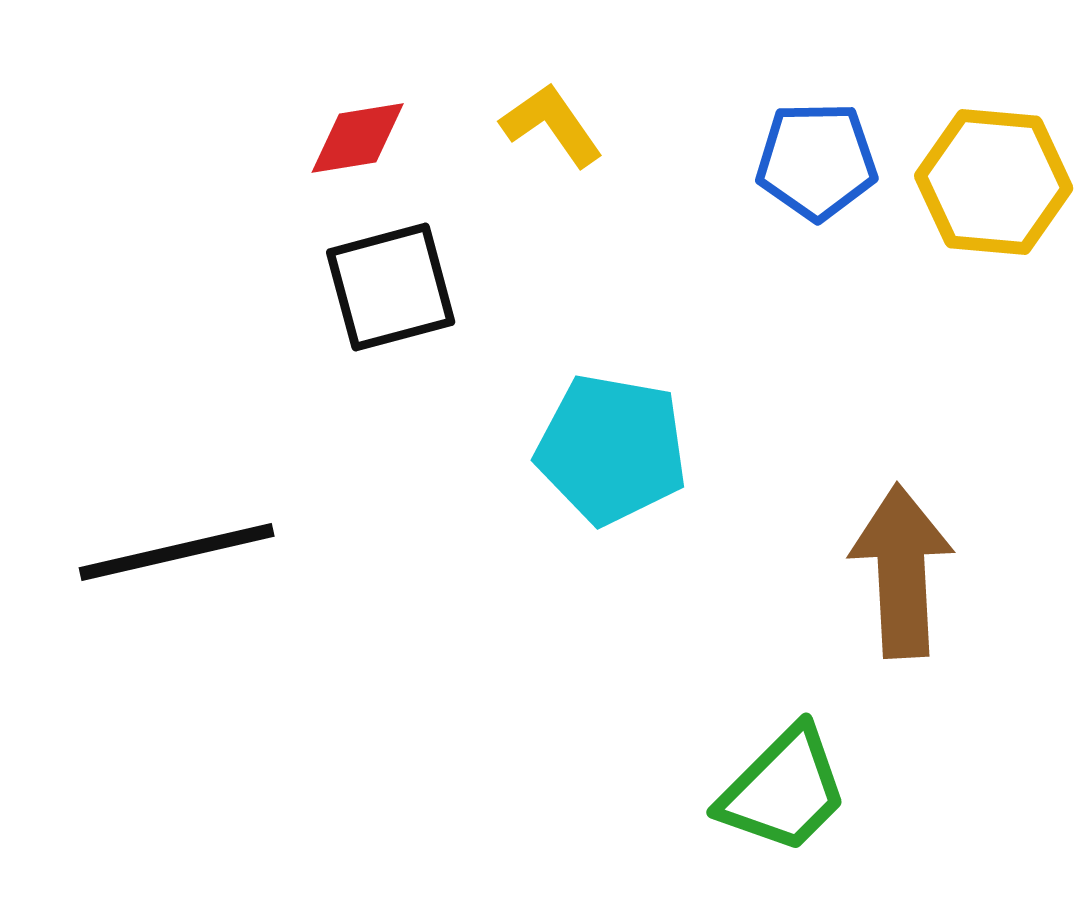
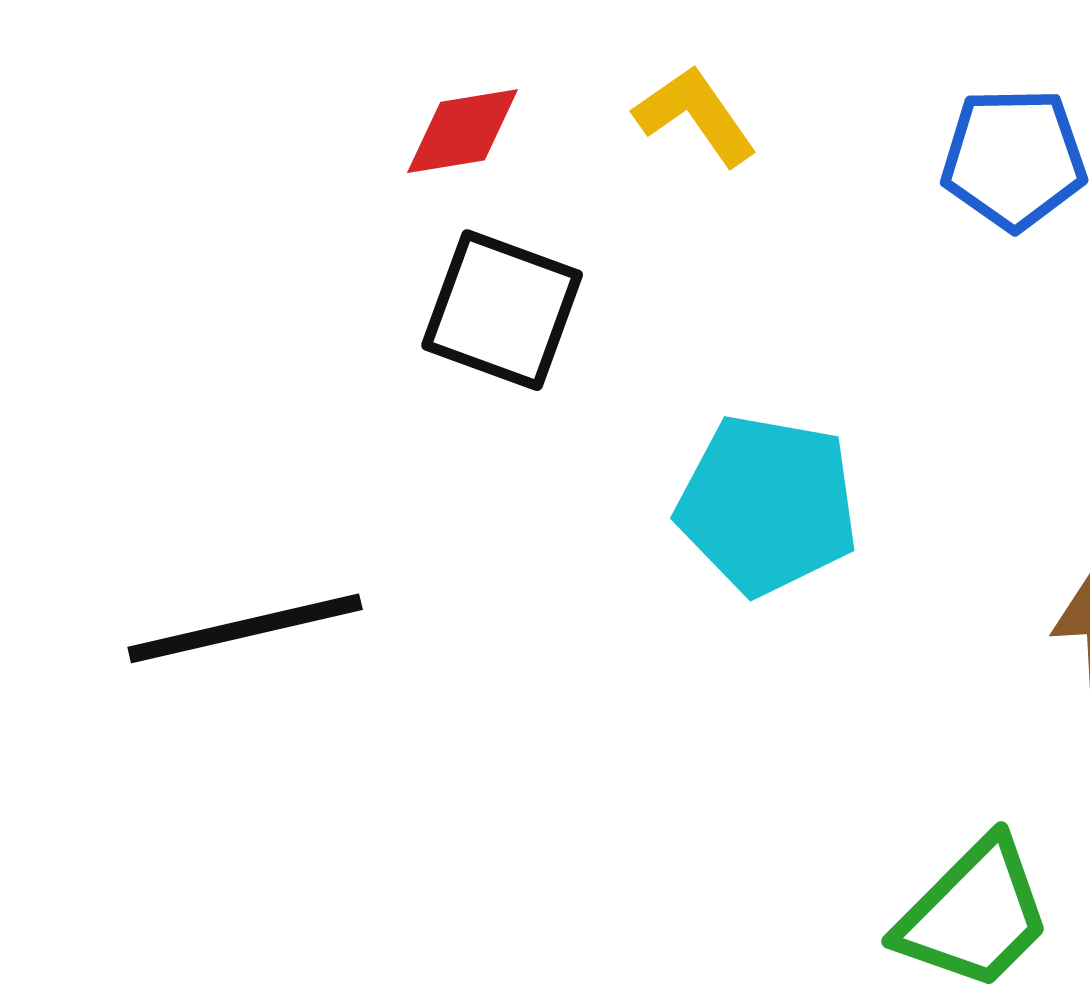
black square: (391, 287) -> (502, 310), turned 35

